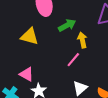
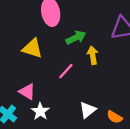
pink line: (73, 60) -> (66, 71), moved

